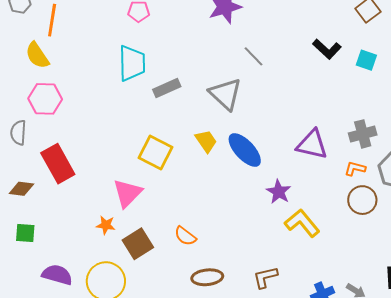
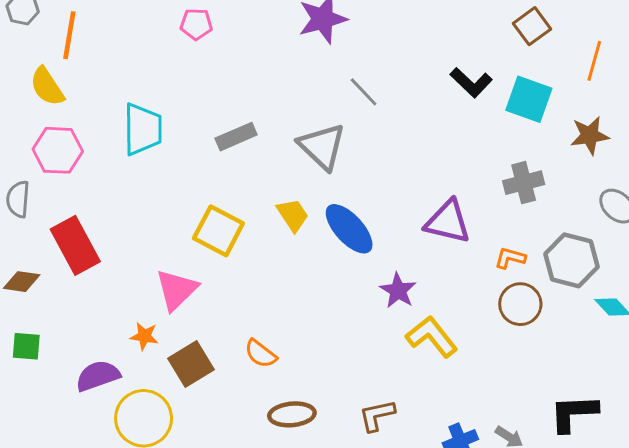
cyan square: (366, 60) -> (529, 99), size x1.5
cyan trapezoid: (132, 63) -> (143, 129), moved
gray cross: (363, 134) -> (524, 183), moved
purple semicircle: (57, 275) -> (98, 376), moved, turned -36

